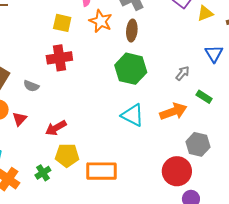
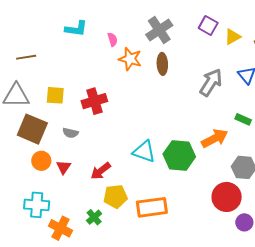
yellow square: (62, 23) -> (55, 95), moved
green hexagon: (131, 69) -> (179, 155), moved
gray arrow: (183, 73) -> (211, 82), moved, size x1.8
cyan triangle: (133, 115) -> (144, 152), moved

